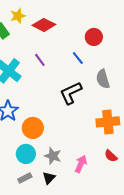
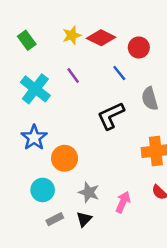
yellow star: (18, 16) -> (72, 35), moved
red diamond: (44, 25) -> (101, 38), moved
cyan circle: (26, 154) -> (43, 190), moved

